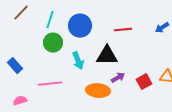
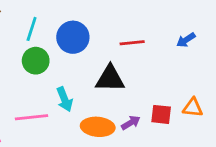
cyan arrow: (78, 61) -> (65, 99), moved
purple arrow: (118, 78) -> (131, 123), moved
red square: (144, 82) -> (161, 114), turned 35

